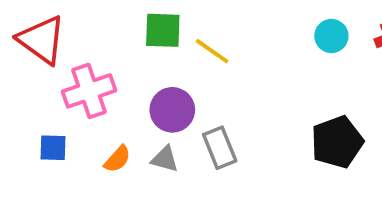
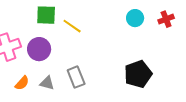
purple circle: (172, 110) -> (39, 49), moved

